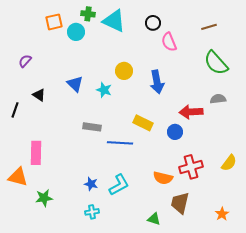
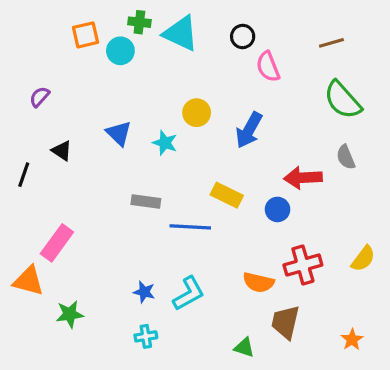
blue arrow: (157, 82) -> (249, 130), turned 40
gray semicircle: (218, 99) -> (346, 157), turned -105
pink rectangle: (36, 153) -> (57, 243), turned 35

